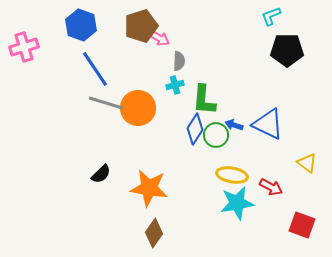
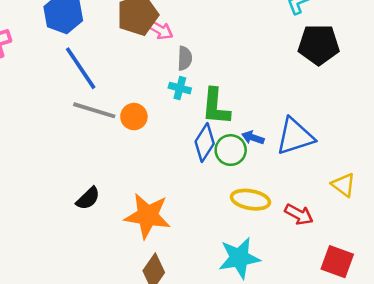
cyan cross: (175, 85) -> (180, 88), turned 30
orange circle: (138, 108) -> (134, 117), size x0.6
blue triangle: (268, 124) -> (295, 136), turned -44
cyan star: (237, 203) -> (239, 258), moved

